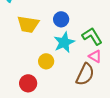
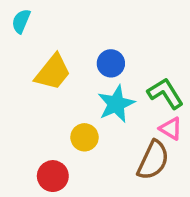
yellow trapezoid: (28, 24) -> (53, 72), turned -60

